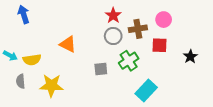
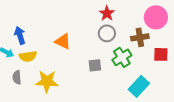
blue arrow: (24, 14) -> (20, 35), moved
pink circle: (164, 20) -> (156, 17), size x1.5
brown cross: (138, 29) -> (140, 37), moved
red square: (159, 45) -> (161, 54), moved

